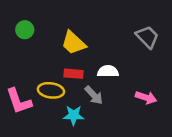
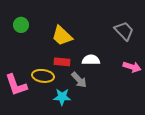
pink arrow: (146, 98) -> (132, 67), moved

